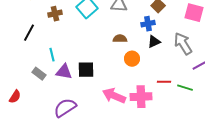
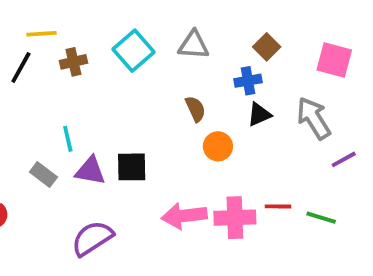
black line: (29, 33) -> (21, 68), moved
brown semicircle: (120, 39) -> (195, 109), turned 64
red line: (164, 82) -> (278, 206), moved
green line: (185, 88) -> (321, 218), moved
pink arrow: (114, 96) -> (184, 216), turned -30

